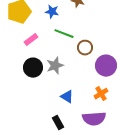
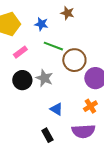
brown circle: (85, 48) -> (74, 60), size x1.5
gray star: (55, 66) -> (44, 78), turned -30

